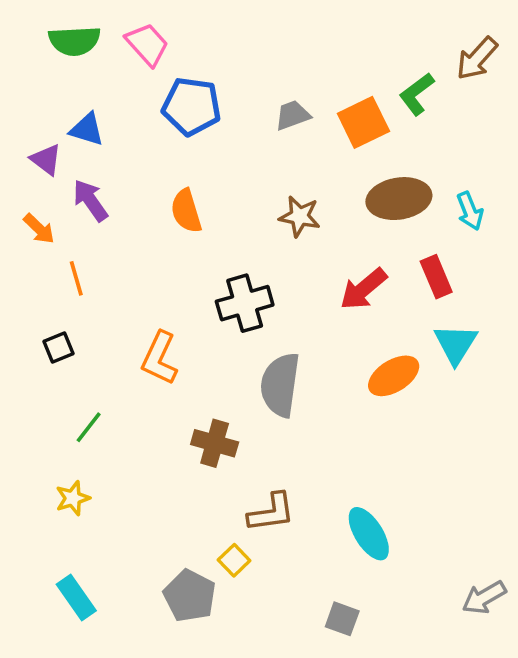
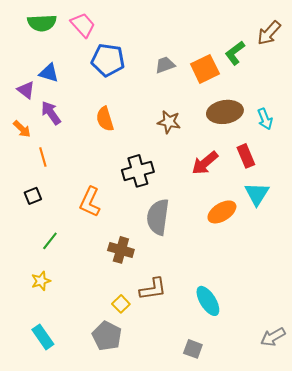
yellow square: (234, 560) -> (121, 304), moved

